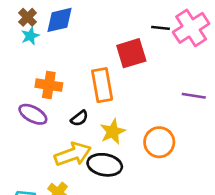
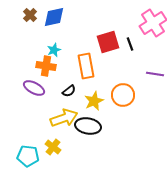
black line: (161, 28) -> (130, 44), moved, turned 64
cyan star: (30, 36) -> (54, 50), moved
orange circle: (159, 142) -> (123, 95), moved

